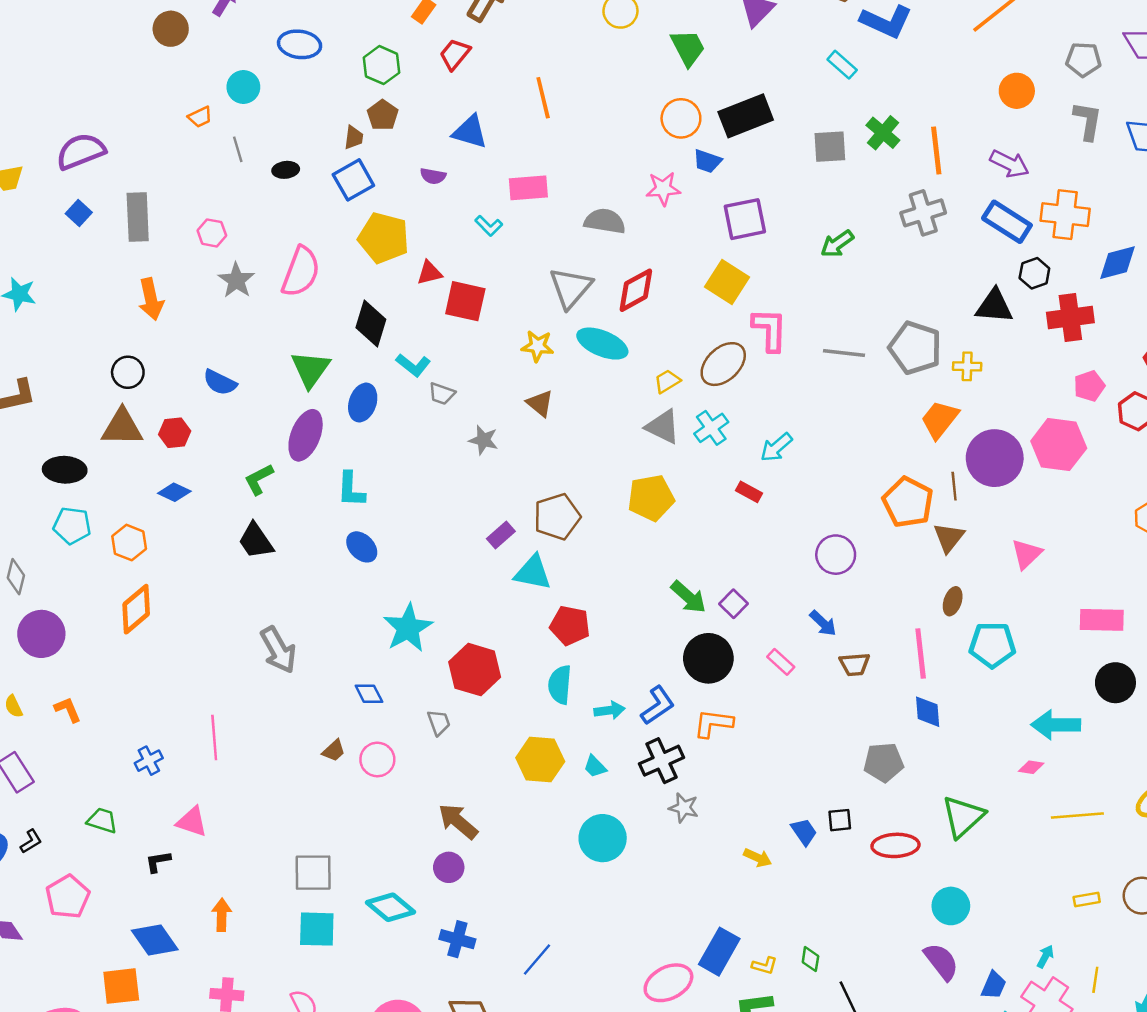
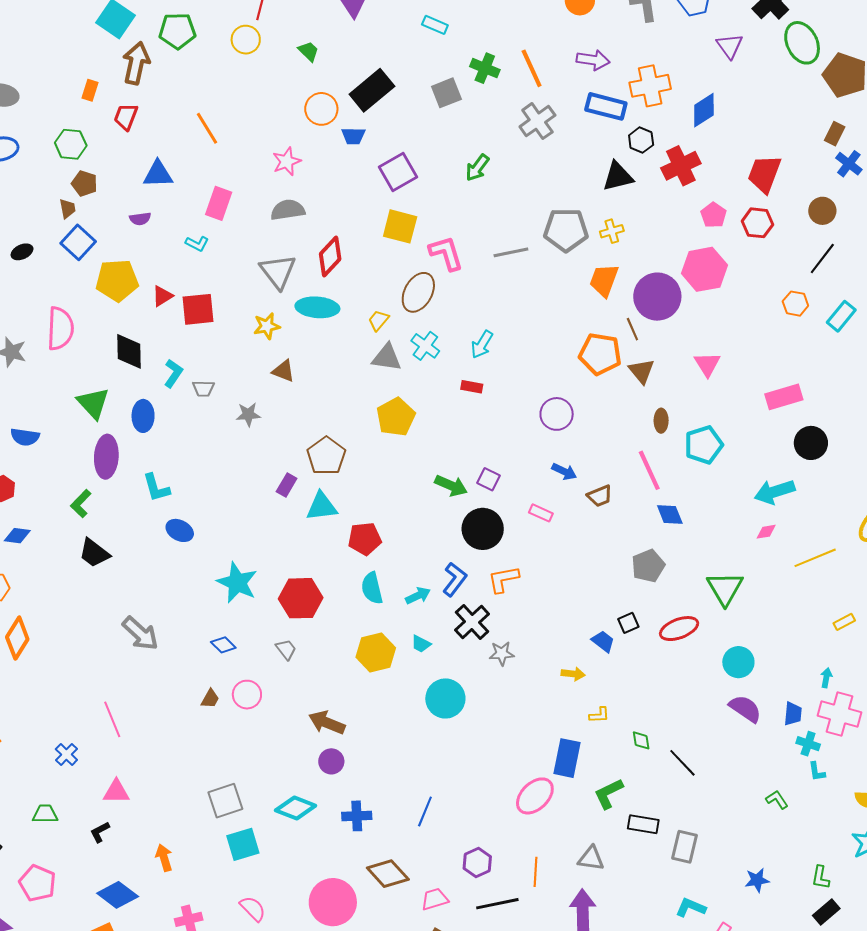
green trapezoid: (688, 48) -> (309, 51), size x0.7
pink rectangle: (528, 188) -> (219, 203), turned -48
pink star: (663, 189) -> (287, 161), moved
cyan L-shape: (413, 365) -> (173, 373), turned -76
yellow L-shape: (765, 966) -> (599, 715), moved

